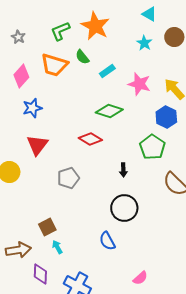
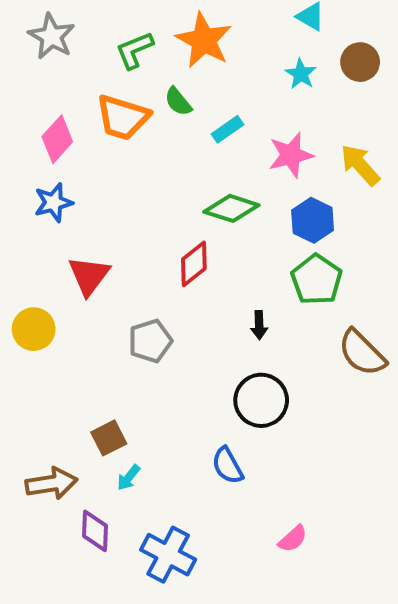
gray star: (18, 37) -> (51, 36), moved, size x1.6
pink star: (139, 84) -> (291, 155), turned -30
blue star: (32, 108) -> (53, 202), moved
blue hexagon: (166, 117) -> (313, 220), moved
red diamond: (90, 139) -> (194, 264), turned -70
cyan arrow: (57, 247) -> (129, 477), turned -112

